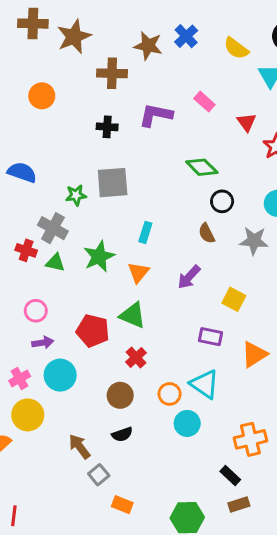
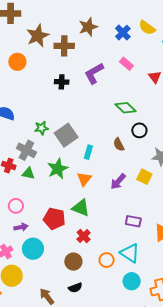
blue cross: (186, 36) -> (123, 33), moved
brown star: (74, 37) -> (38, 36), moved
brown star: (148, 46) -> (88, 27), turned -30
purple L-shape: (156, 115) -> (94, 73), turned -40
gray square: (113, 183) -> (66, 135), moved, turned -30
brown semicircle: (207, 233) -> (119, 144), moved
yellow square: (234, 299) -> (144, 177), moved
cyan circle: (187, 423) -> (132, 281), moved

